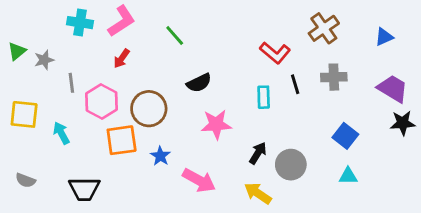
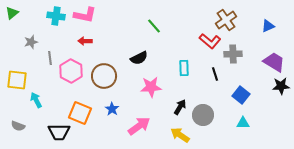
pink L-shape: (122, 21) -> (85, 15), turned 45
green line: (175, 36) -> (154, 26), moved
green triangle: (17, 51) -> (12, 13), moved
red L-shape: (275, 53) -> (210, 41), moved
red arrow: (122, 58) -> (85, 41), turned 56
black line: (295, 84) -> (215, 74), moved
cyan arrow: (61, 133) -> (36, 100), moved
orange square: (122, 140) -> (80, 113), moved, turned 30
pink arrow: (199, 180) -> (139, 126), turned -65

